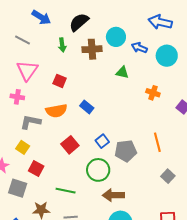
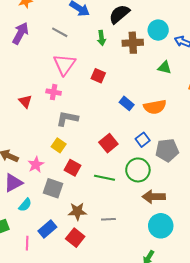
orange semicircle: (56, 111) -> (155, 107), moved
green line: (66, 191) -> (105, 178), moved

